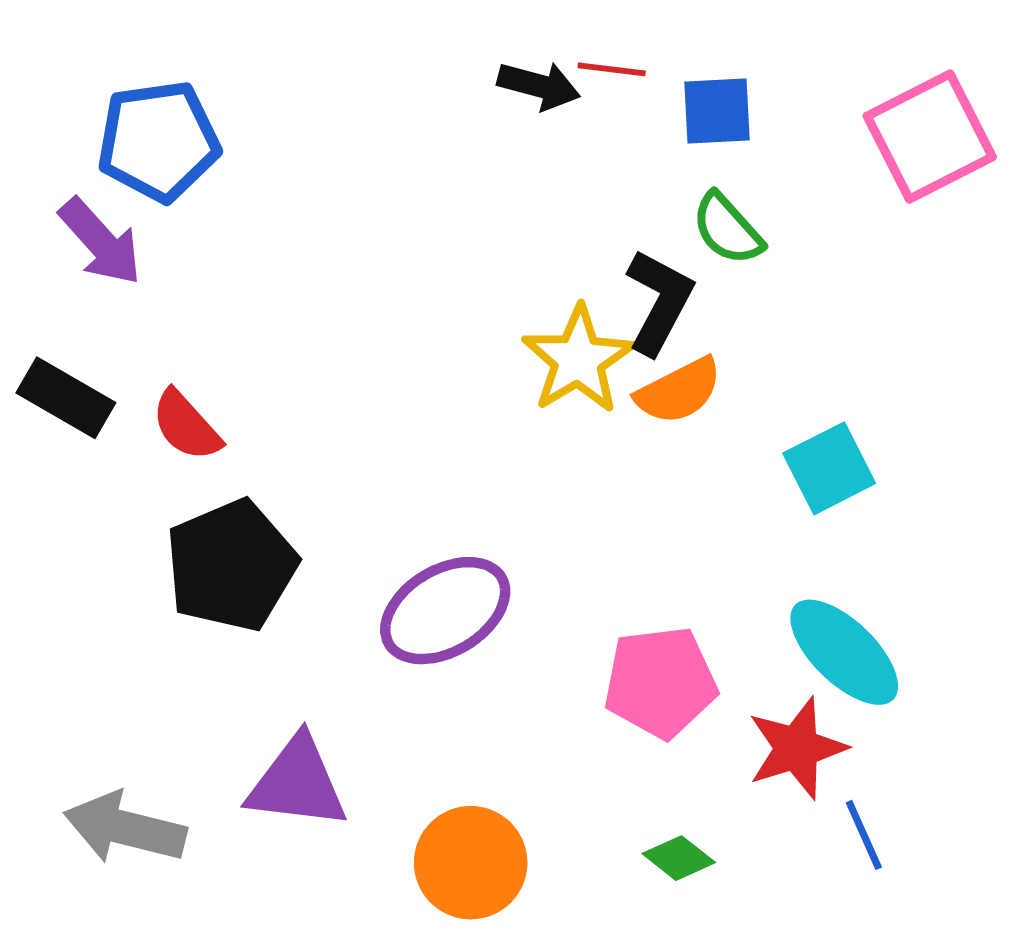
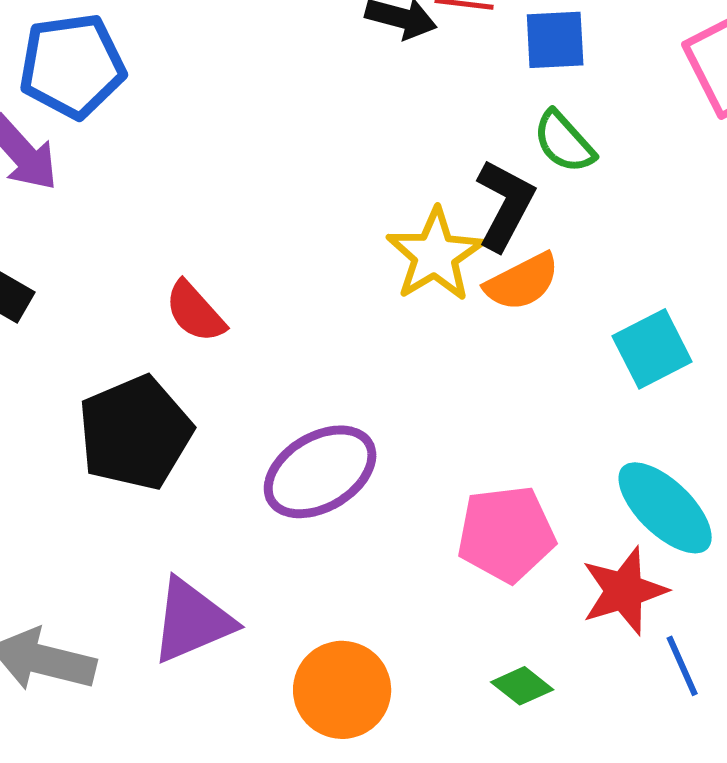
red semicircle: (186, 426) -> (195, 312), moved
purple triangle: (297, 783) -> (192, 621), turned -30

